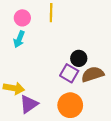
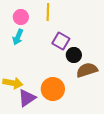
purple square: (69, 73) -> (61, 41), moved
orange circle: (70, 105) -> (53, 89), moved

